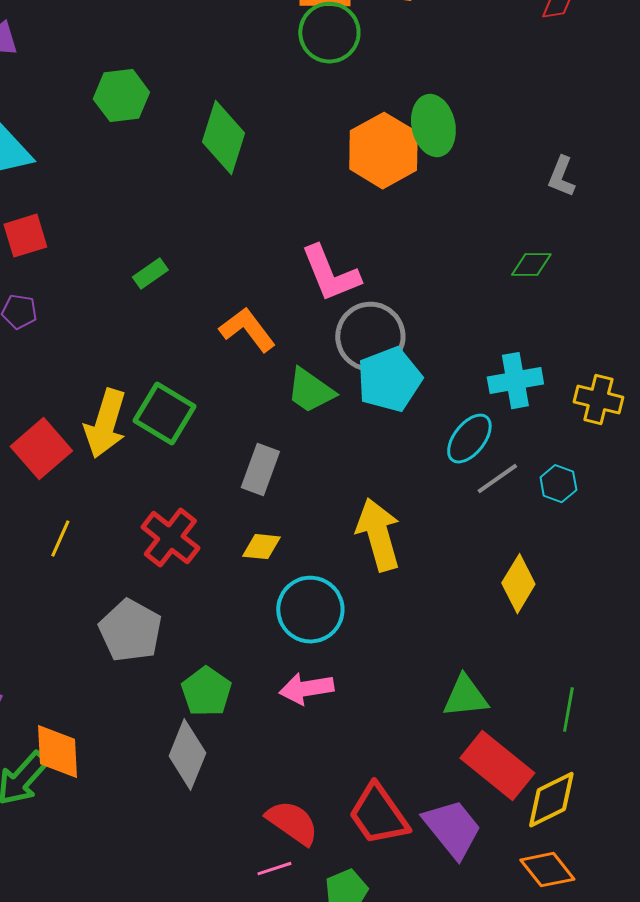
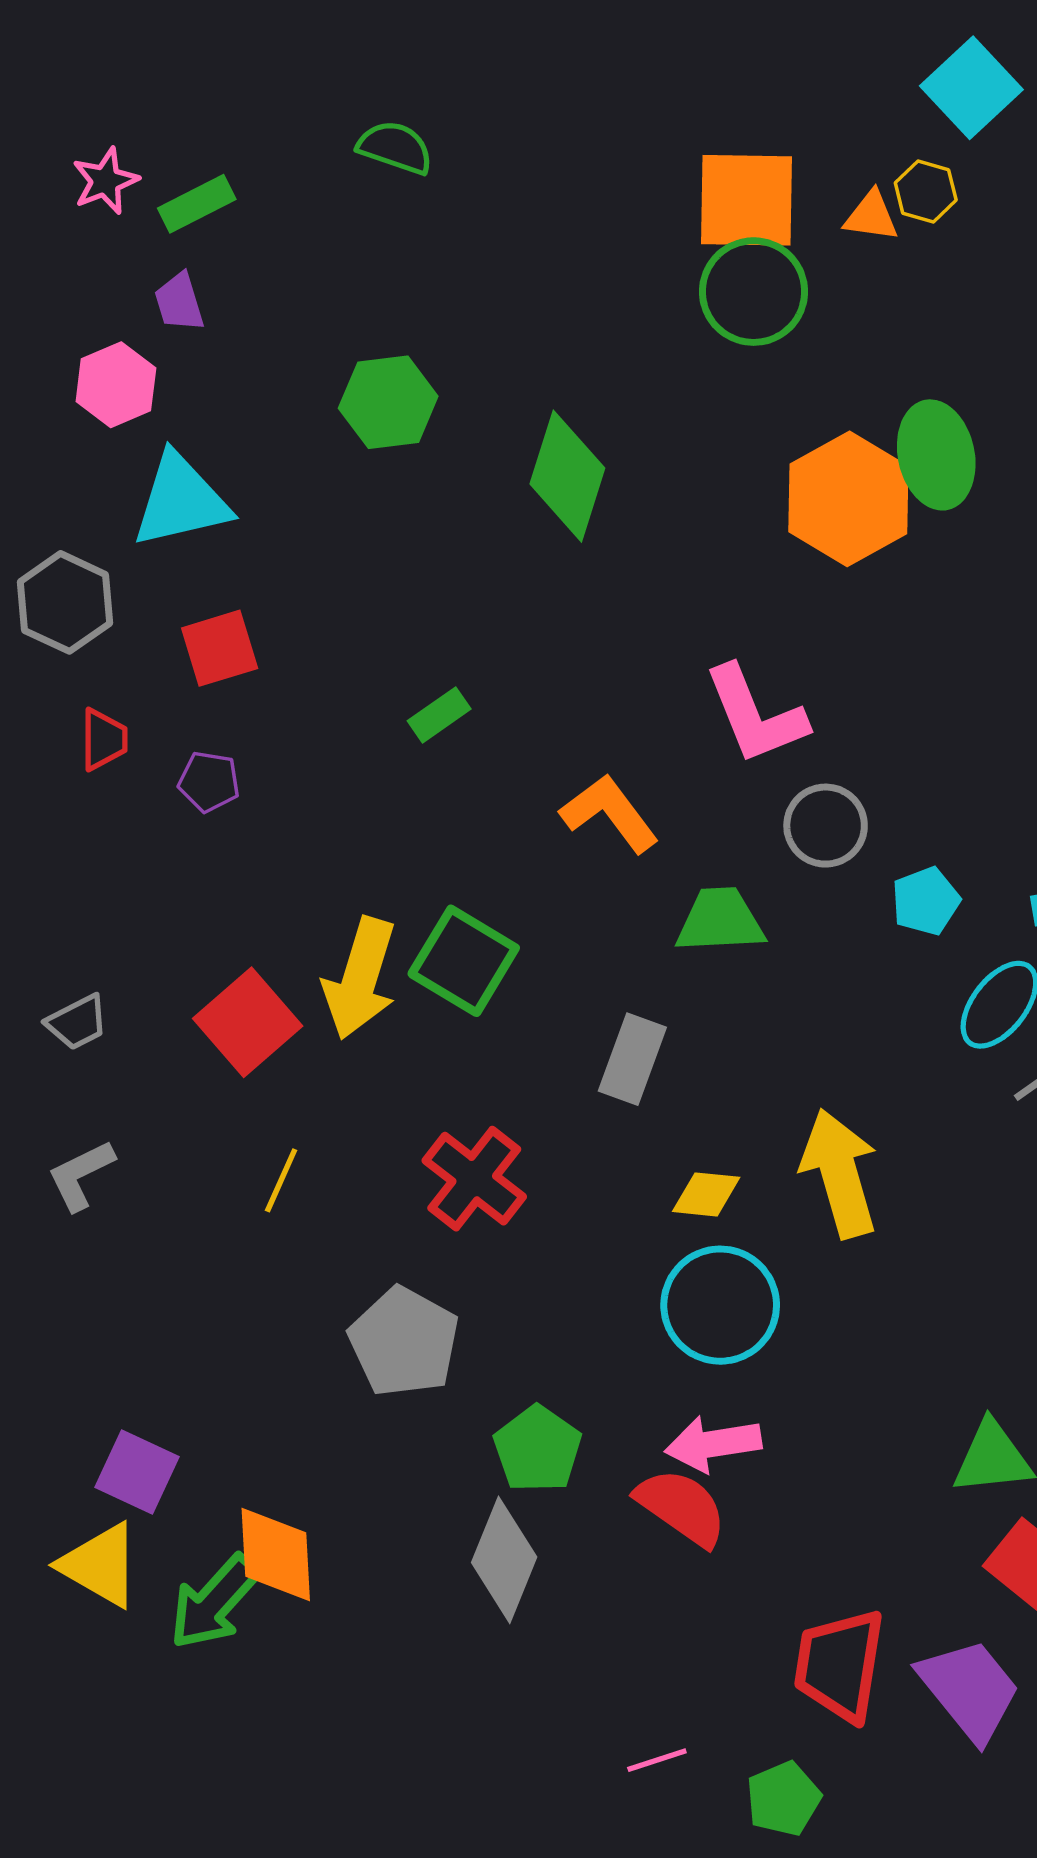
gray circle: (370, 337) -> (826, 826), size x0.7
cyan pentagon: (389, 380) -> (926, 901), moved, size x0.6
green trapezoid: (310, 391) -> (720, 920), turned 142
yellow diamond: (261, 547) -> (706, 1194), moved
red trapezoid: (378, 815) -> (840, 1665), turned 44
red semicircle: (292, 823) -> (682, 1507), moved

